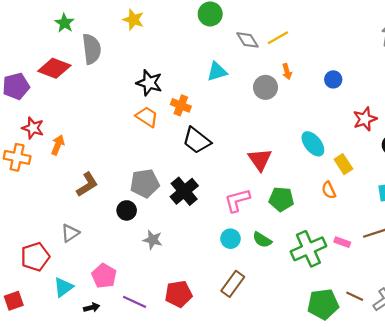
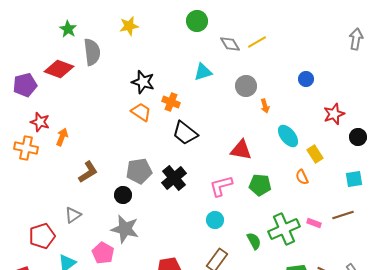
yellow star: (133, 20) -> (129, 26), turned -30
orange arrow: (287, 72) -> (265, 106), moved
red triangle: (260, 160) -> (241, 150), turned -45
gray star: (153, 240) -> (125, 229), moved, size x1.6
green semicircle: (262, 240) -> (254, 241), moved, turned -150

